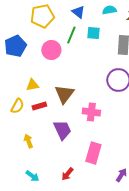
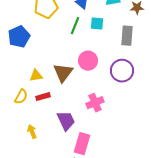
pink circle: (51, 50) -> (88, 61), moved
brown triangle: (64, 94) -> (63, 73), moved
pink cross: (91, 112) -> (95, 103), turned -30
pink rectangle: (93, 153) -> (82, 144), moved

